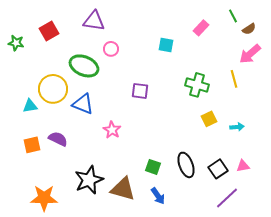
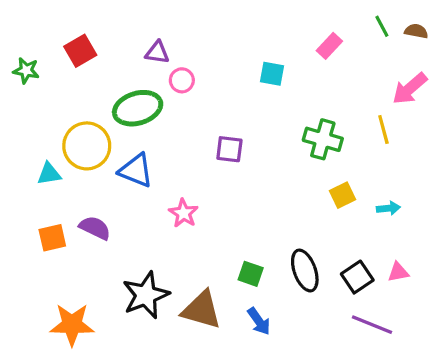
purple triangle: (94, 21) -> (157, 52), moved, size x0.7
brown semicircle: (249, 29) -> (416, 31), moved, turned -136
green ellipse: (84, 66) -> (138, 108), turned -40
purple line: (227, 198) -> (372, 325), turned 65

